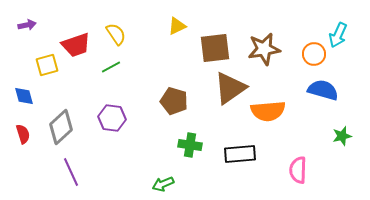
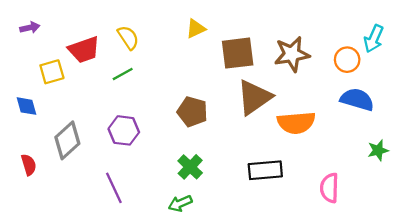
red semicircle: (23, 134) -> (29, 165), moved
green cross: (190, 145) -> (190, 167), moved, turned 35
purple line: (71, 172) -> (114, 188), moved

